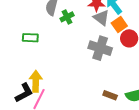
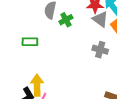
gray cross: (100, 48) -> (100, 50), size x0.7

